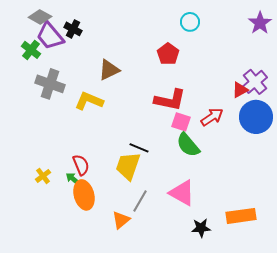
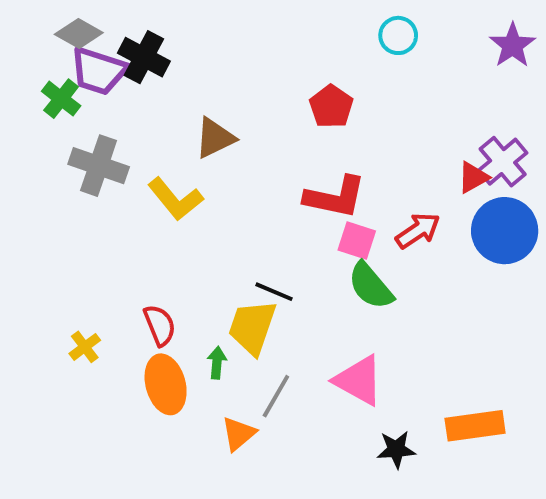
cyan circle: (190, 22) -> (398, 35), moved
black cross: (73, 29) -> (144, 57), size x1.4
purple trapezoid: (50, 36) -> (99, 71), turned -32
yellow L-shape: (89, 101) -> (175, 199), turned -152
green arrow: (73, 179) -> (217, 363), moved, turned 56

